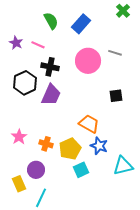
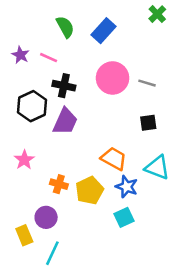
gray line: (115, 53) -> (147, 83), moved
pink star: (19, 137) -> (24, 160), moved
cyan triangle: (123, 166) -> (157, 167), moved, turned 35
cyan square: (81, 170) -> (124, 217), moved

